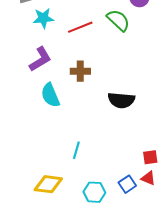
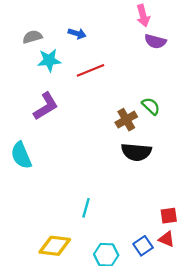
green semicircle: (118, 20) -> (151, 106), moved, size x0.7
brown cross: (80, 71) -> (126, 120), moved, turned -30
cyan semicircle: (50, 95) -> (21, 155), moved

